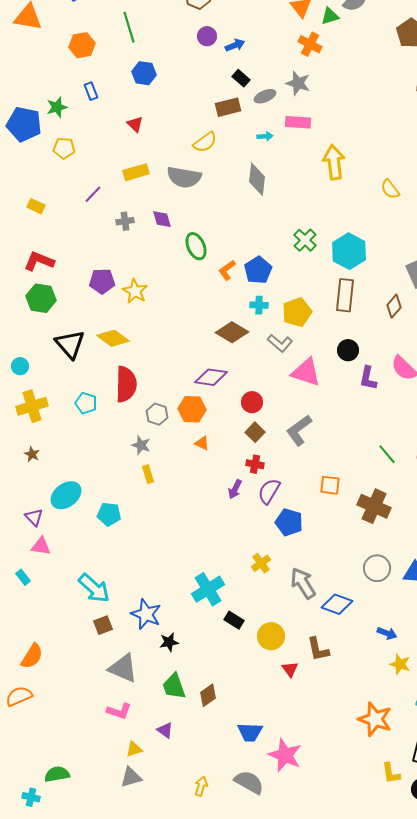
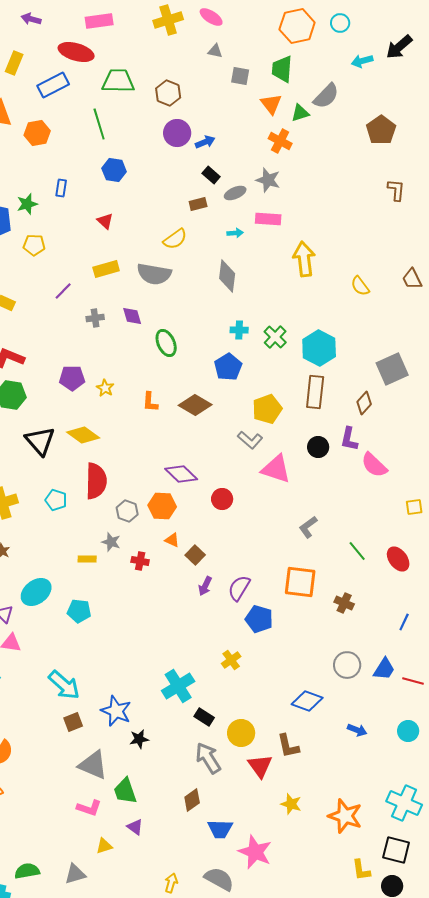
purple circle: (207, 36) -> (177, 133), size x1.4
orange hexagon: (82, 45) -> (37, 133), moved
blue rectangle: (91, 91) -> (61, 188), turned 30
brown rectangle: (228, 107) -> (198, 204), size x0.7
orange L-shape: (227, 270) -> (150, 402), moved, turned -50
yellow star: (135, 291) -> (105, 388), size x0.7
cyan cross: (259, 305) -> (239, 330), moved
brown diamond: (232, 332) -> (195, 405), moved
purple diamond: (211, 377) -> (181, 474), turned 36
purple L-shape: (368, 378) -> (349, 439), moved
gray L-shape: (299, 430) -> (308, 527), moved, size x0.7
brown square: (255, 432) -> (195, 555), moved
red cross: (255, 464) -> (140, 561), moved
yellow rectangle: (148, 474) -> (87, 559), moved, turned -72
orange square: (330, 485) -> (300, 582), size x1.6
brown cross: (374, 506) -> (344, 603), size x0.6
gray arrow: (303, 583) -> (208, 758), moved
yellow star: (400, 664) -> (291, 804), moved
red triangle: (290, 669) -> (260, 766), size x1.5
green trapezoid: (174, 686) -> (125, 791), moved
brown diamond: (208, 695) -> (192, 800), moved
gray triangle: (131, 777) -> (75, 874), moved

